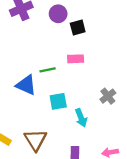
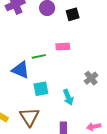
black square: (78, 28) -> (73, 14), moved
cyan square: (58, 101) -> (41, 89), moved

